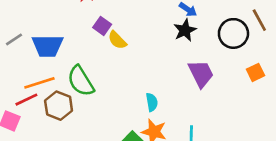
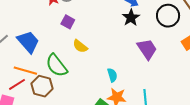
yellow semicircle: (117, 40) -> (80, 46), moved
blue trapezoid: (48, 46) -> (28, 42), turned -125
orange line: (39, 83) -> (25, 71), turned 40

